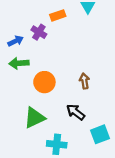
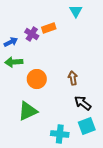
orange rectangle: (58, 15) -> (49, 28), moved
black arrow: (76, 112) -> (83, 103), moved
cyan cross: (57, 144) -> (60, 134), moved

